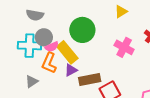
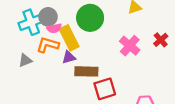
cyan cross: (30, 46) -> (31, 22), turned -35
orange L-shape: (49, 63) -> (48, 45), turned 70

